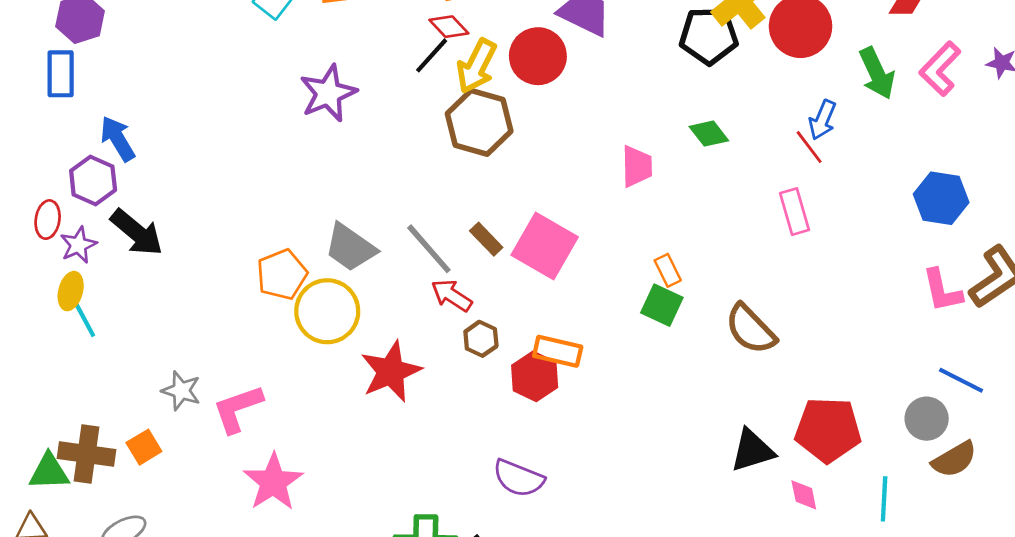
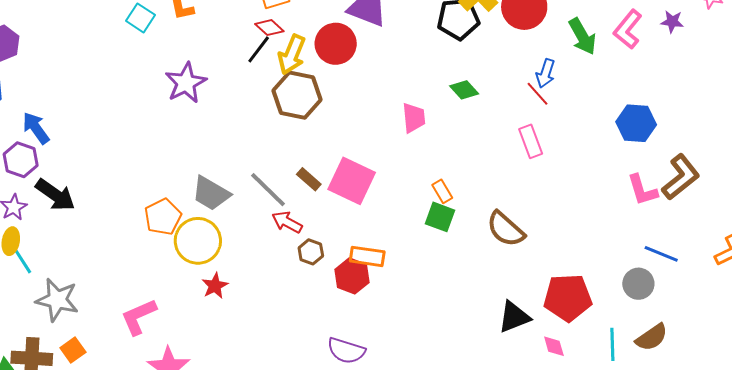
red star: (391, 371) -> (215, 286), moved, size x0.6
gray star: (181, 391) -> (57, 300), moved, size x1.5
brown semicircle: (954, 459) -> (652, 337), moved

